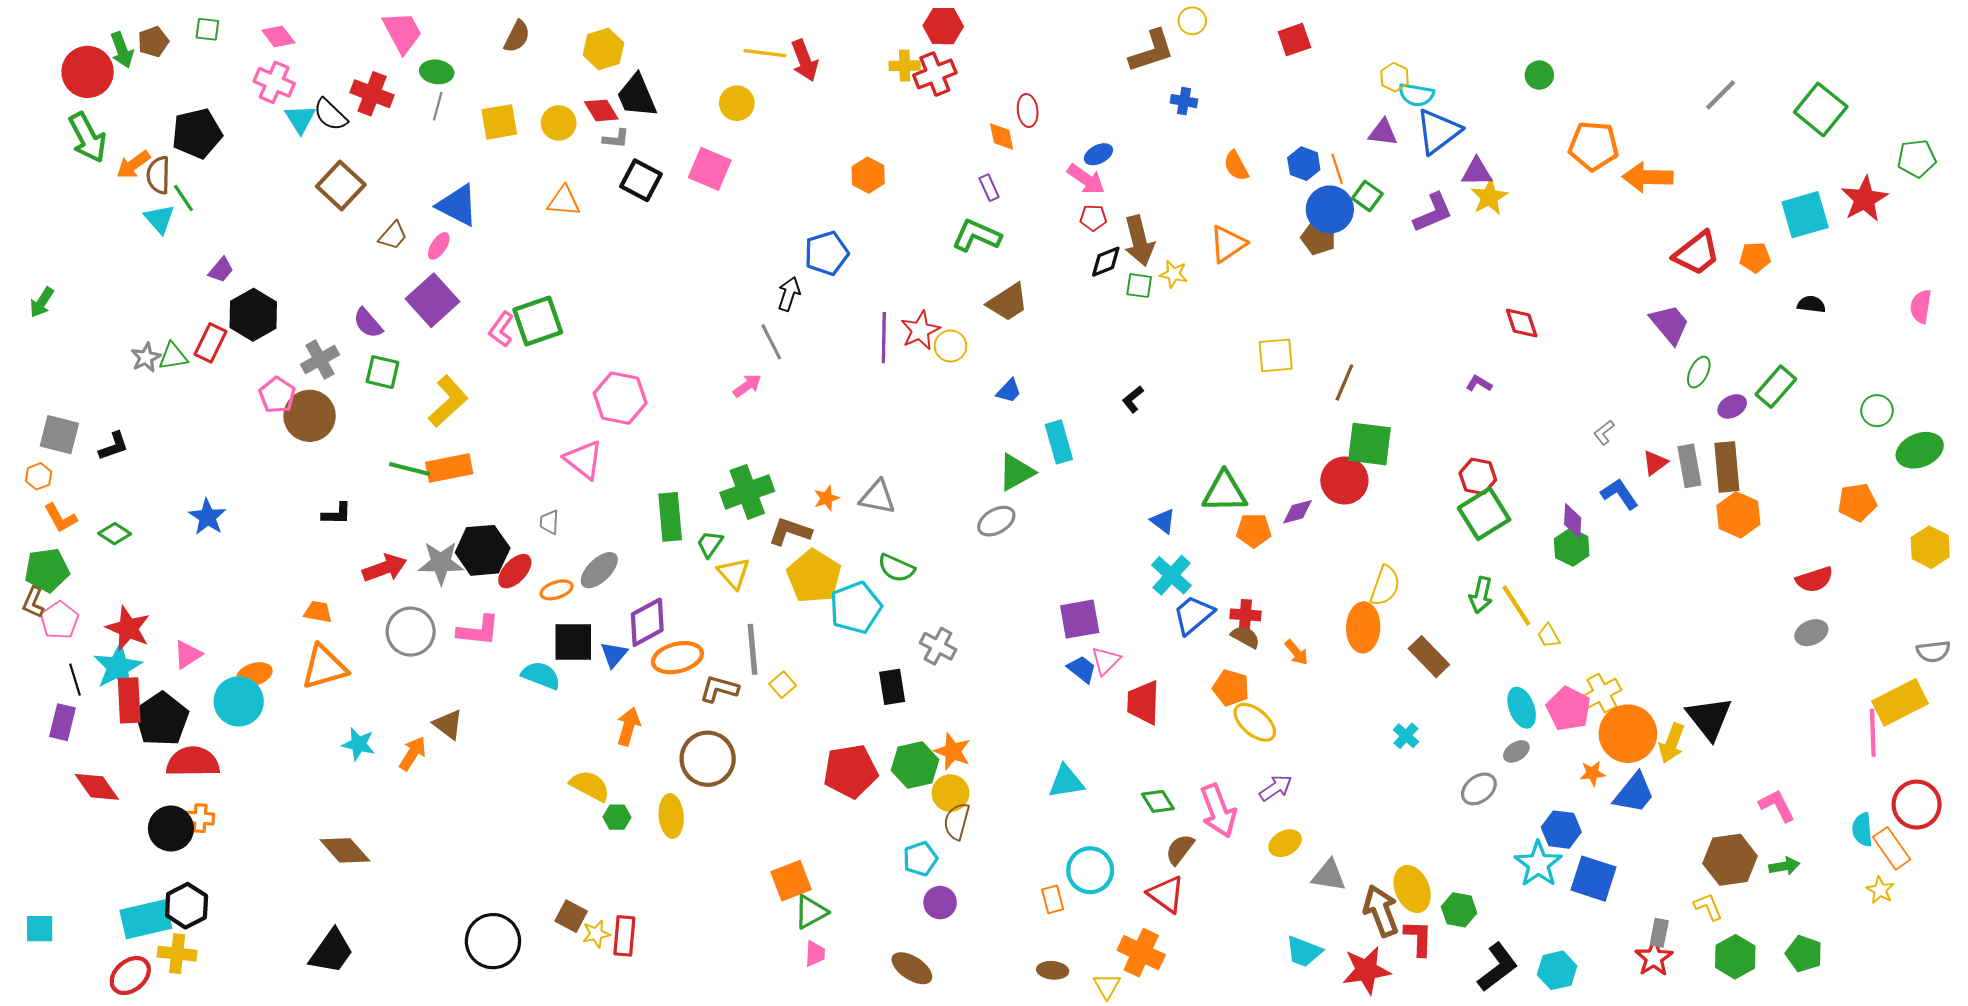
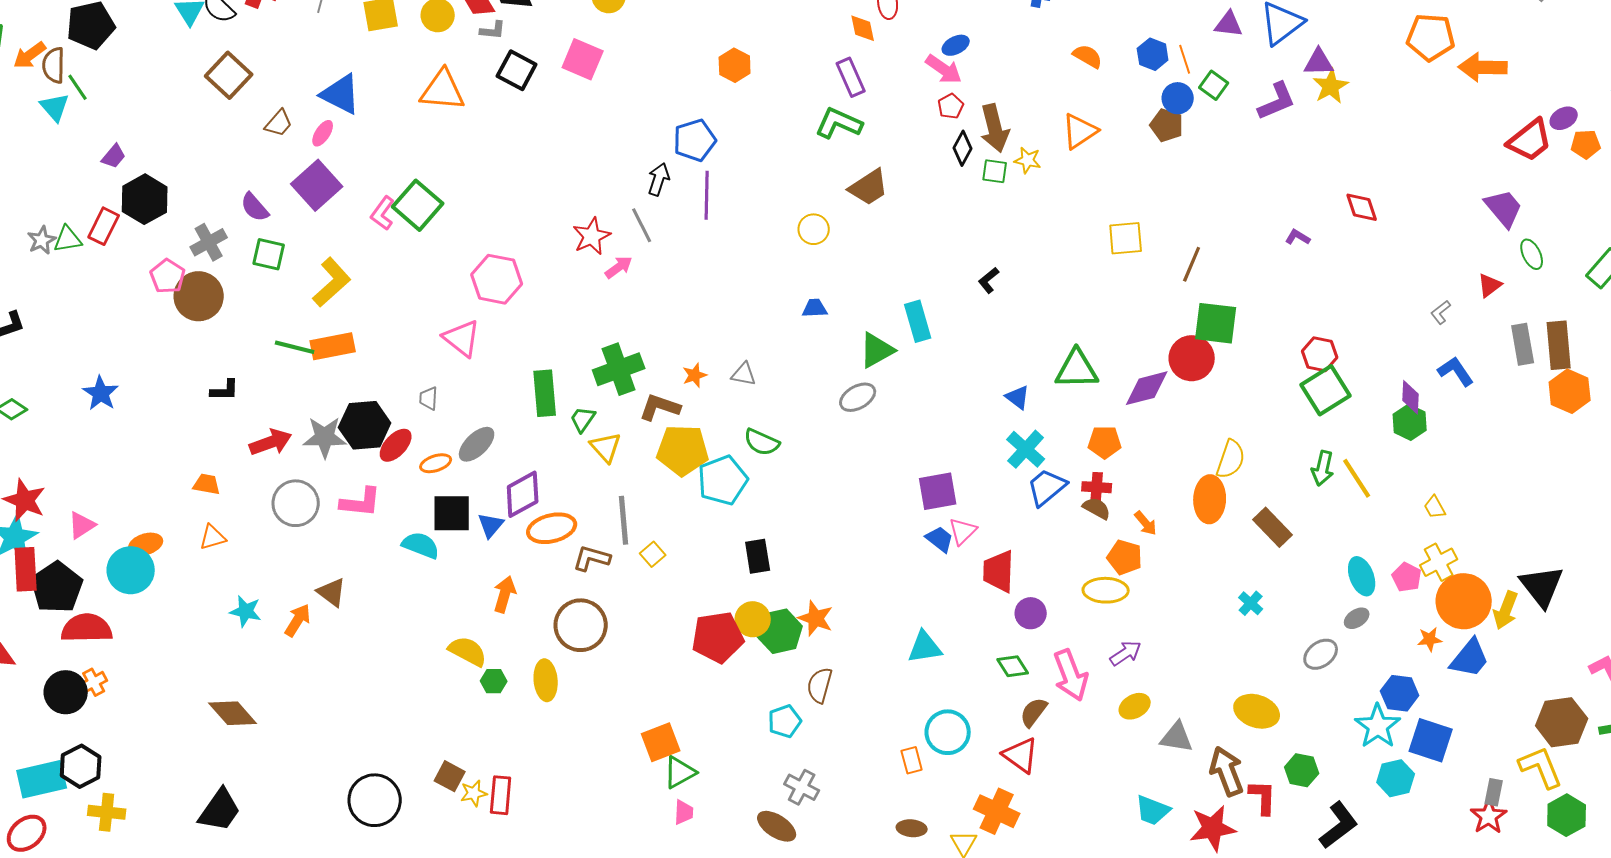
orange semicircle: (1236, 166) -> (1088, 56), turned 148
purple rectangle: (989, 188) -> (851, 77), size x1.5
orange triangle: (564, 201) -> (443, 90), size x1.4
blue circle: (1330, 209) -> (1178, 98), size x0.7
red pentagon: (1093, 218) -> (951, 106), turned -30
black diamond: (1106, 262) -> (963, 148), turned -40
green square: (538, 321) -> (418, 205), turned -30
red star: (920, 330) -> (592, 236), moved
purple line: (884, 338) -> (707, 195), moved
green ellipse: (1699, 372) -> (1532, 254), turned -52
purple L-shape: (1479, 384) -> (1298, 237), moved
blue trapezoid: (1009, 391) -> (815, 308), moved, turned -136
purple ellipse: (1732, 406) -> (1564, 118), moved
red triangle: (1655, 463) -> (1490, 285), moved
gray triangle: (878, 497) -> (744, 374), size x0.7
purple diamond: (1298, 512) -> (1147, 388), size x1.5
orange pentagon: (1254, 530) -> (1105, 442), moved
yellow pentagon: (814, 576) -> (683, 450), turned -30
yellow trapezoid: (1549, 636) -> (1435, 507), moved
gray cross: (938, 646) -> (802, 787), moved
orange triangle: (324, 667) -> (213, 537), size x0.6
orange pentagon: (1231, 688) -> (1125, 557), moved
pink pentagon: (1569, 709) -> (1407, 577), size x0.7
yellow ellipse: (1255, 722) -> (1106, 590), turned -39
yellow circle: (950, 793) -> (753, 619), moved
orange cross: (200, 818) -> (94, 682), turned -32
yellow ellipse: (1412, 889) -> (1257, 711), moved, turned -48
purple circle: (940, 903) -> (1031, 613), moved
yellow L-shape: (1708, 907) -> (1541, 767), size x1.6
yellow cross: (177, 954) -> (107, 812), moved
cyan hexagon: (1557, 970) -> (1396, 778), moved

